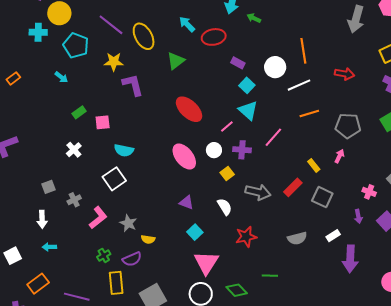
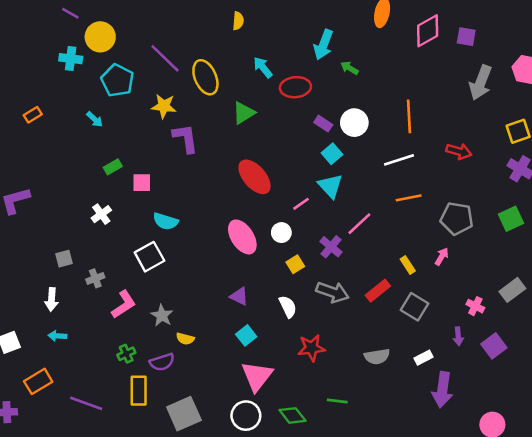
white circle: (275, 67) -> (354, 123), moved
purple cross: (242, 150) -> (331, 247), moved, turned 30

